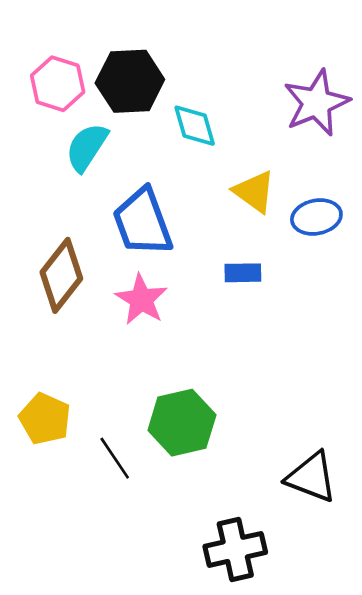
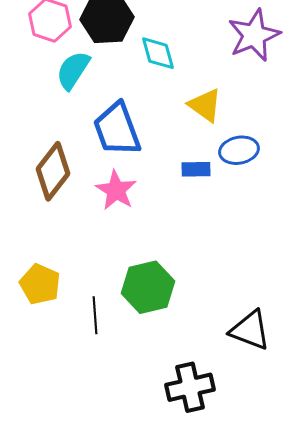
blue ellipse: (316, 217) -> (239, 150), moved
black line: (115, 458) -> (95, 315), turned 30

